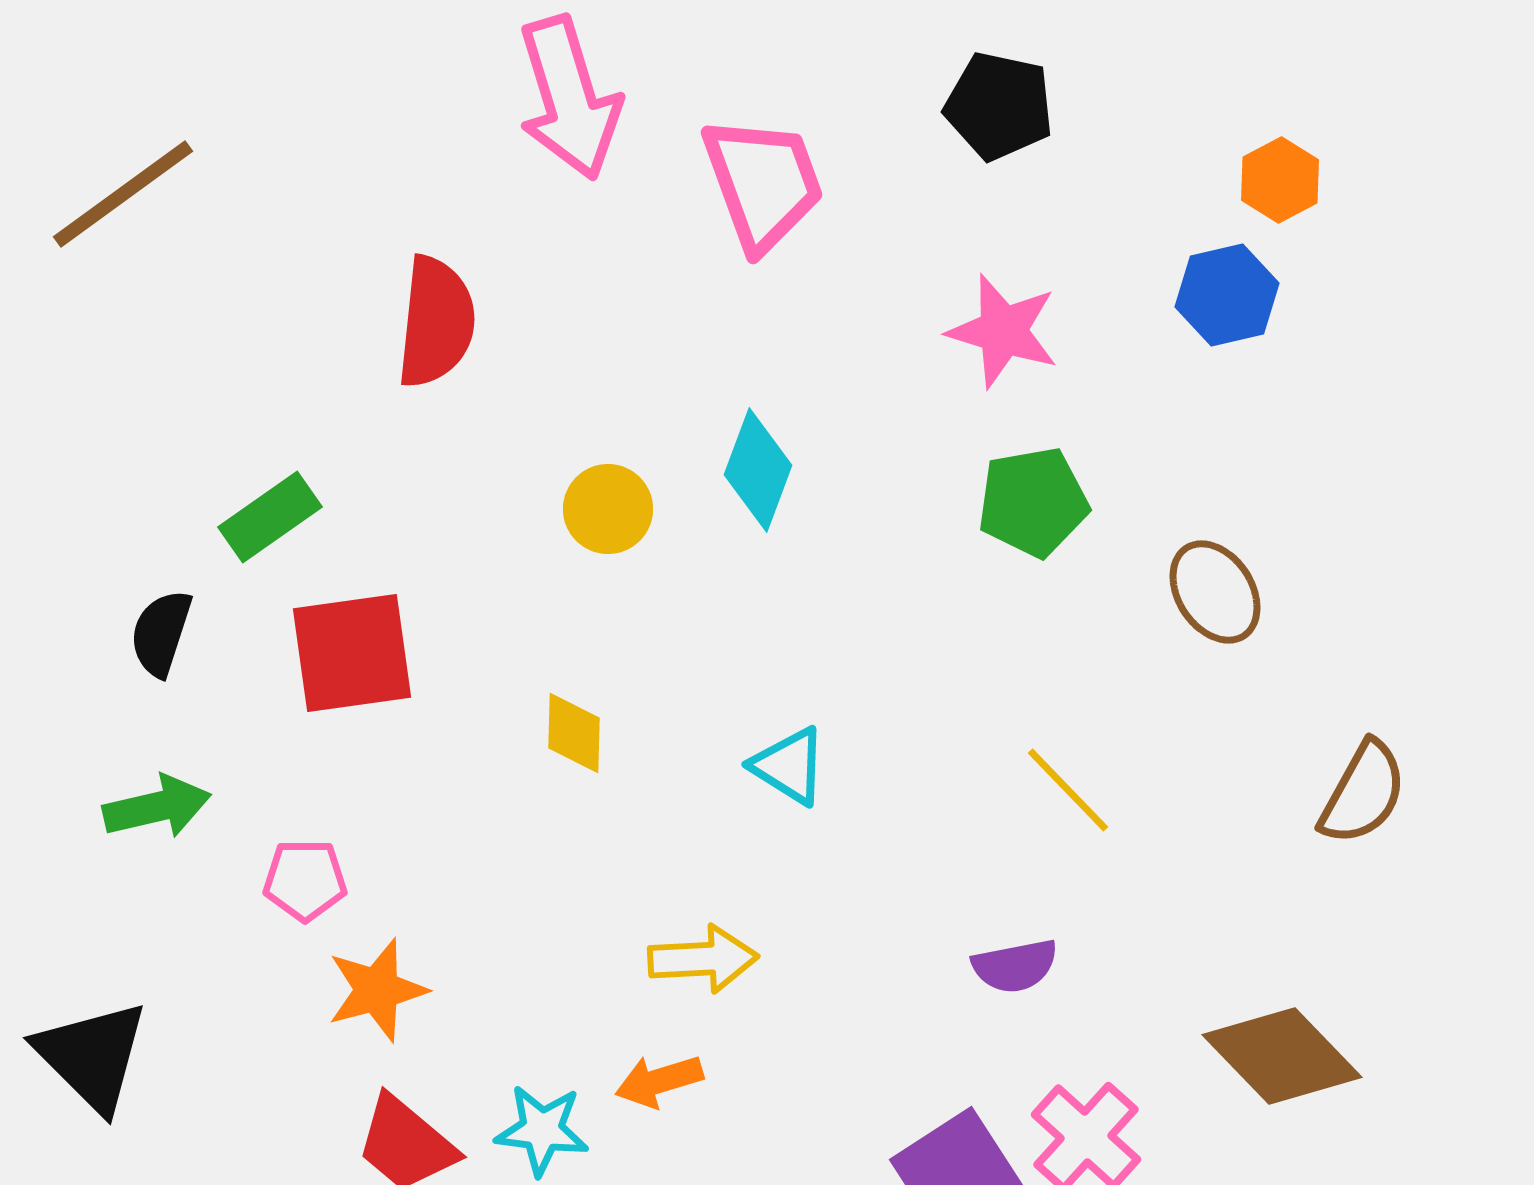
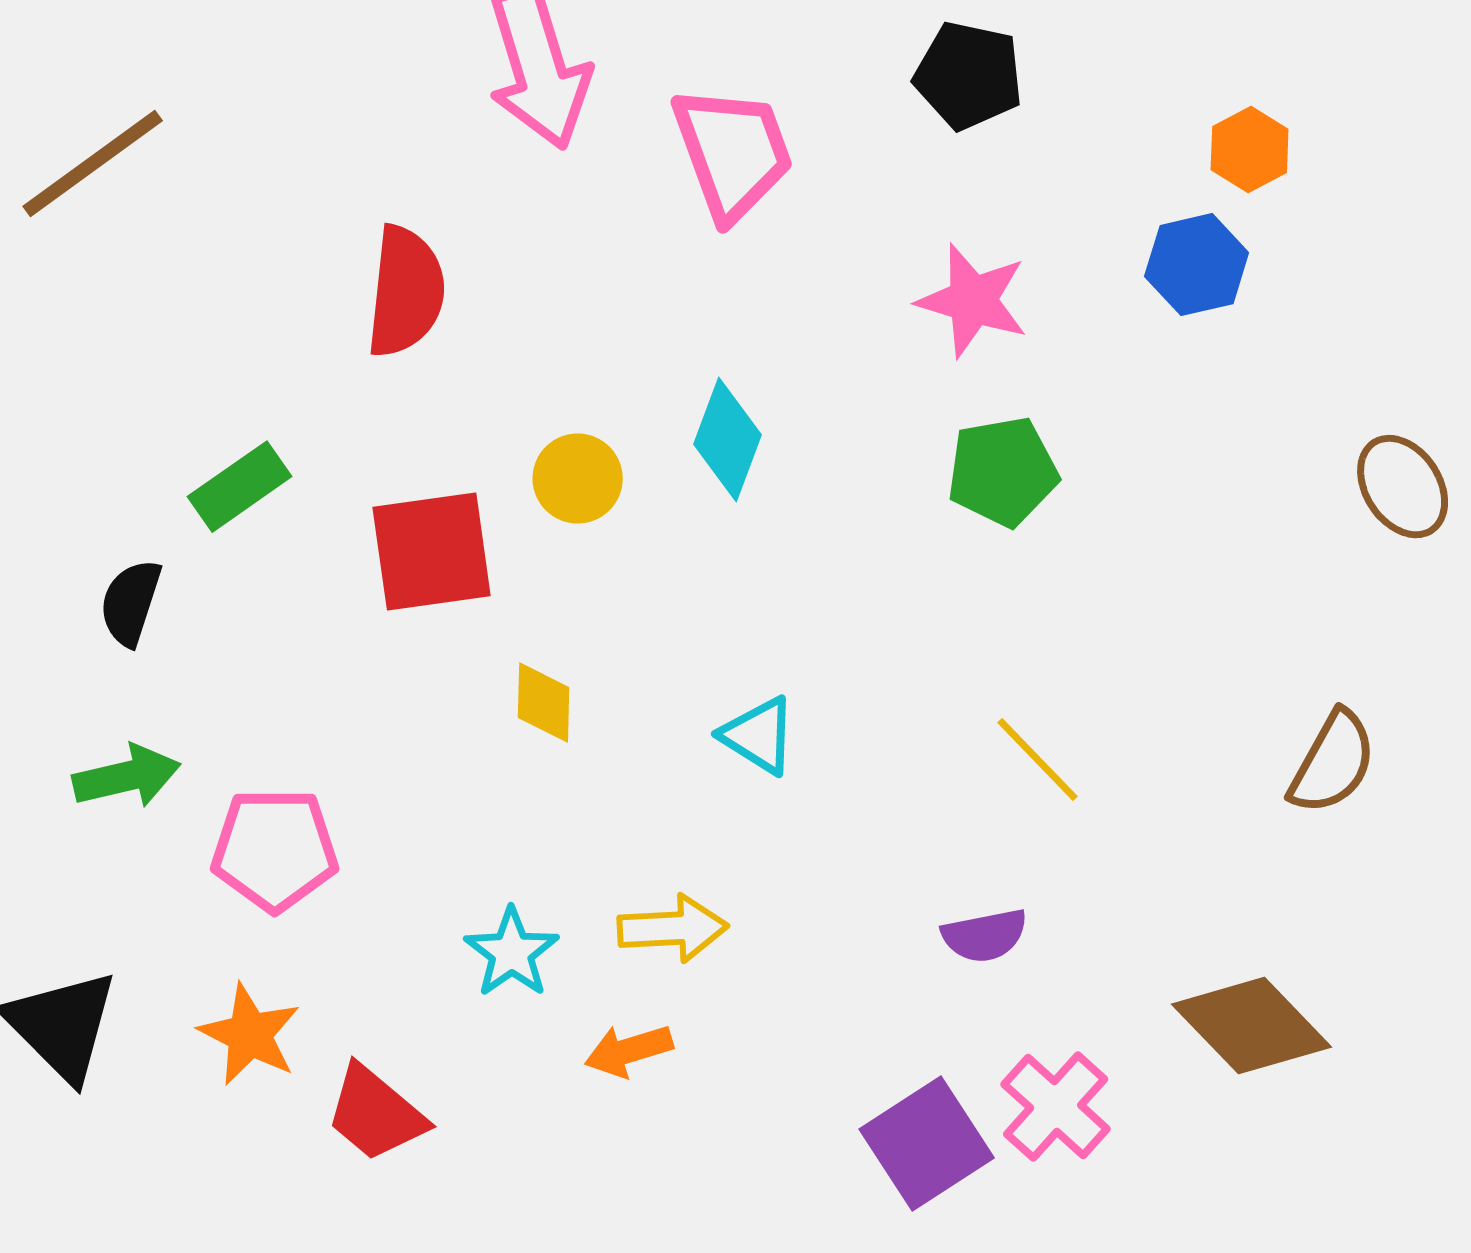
brown ellipse: (1215, 592) -> (1403, 487), moved
red square: (352, 653) -> (432, 552), moved
pink pentagon: (305, 880) -> (275, 850), size x1.5
orange star: (377, 990) -> (250, 1035), moved, turned -30
cyan star: (542, 1130) -> (512, 953), moved, turned 30

